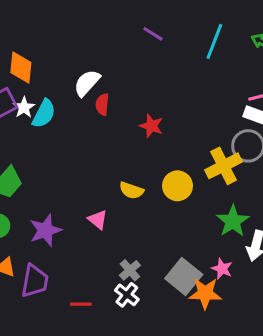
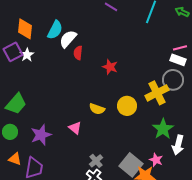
cyan semicircle: (44, 114) -> (55, 30), moved

